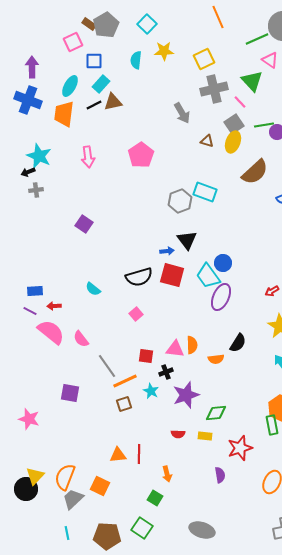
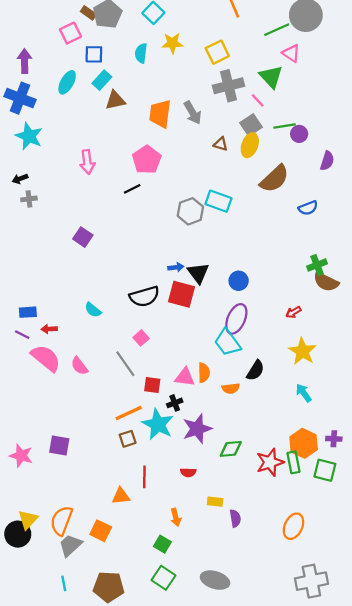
black line: (94, 105) -> (132, 189), moved
orange trapezoid: (64, 114) -> (160, 114), moved
cyan star: (39, 156) -> (29, 136), moved
black triangle: (187, 240) -> (198, 273), moved
cyan trapezoid: (208, 276) -> (227, 342), moved
gray line: (107, 366) -> (125, 364), moved
cyan star: (151, 391) -> (158, 424), size x1.8
purple square: (70, 393) -> (59, 446), moved
yellow rectangle: (205, 436) -> (215, 502), moved
red star: (240, 448) -> (270, 462), moved
red line: (139, 454) -> (144, 477), moved
green square: (142, 528) -> (163, 578), moved

